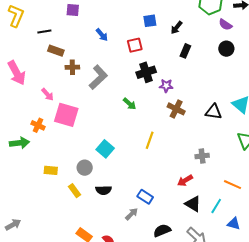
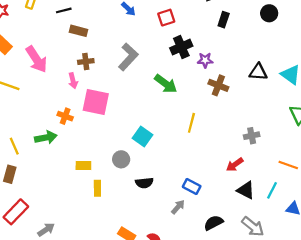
brown cross: (72, 67) -> (86, 62), moved
pink arrow: (48, 94) -> (73, 81), turned 32
green arrow: (130, 104) -> (166, 84), size x1.5
black triangle: (214, 112) -> (258, 72), moved
yellow rectangle: (74, 191) -> (97, 188), moved, turned 40

